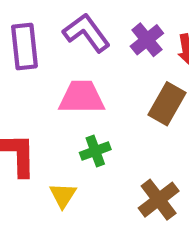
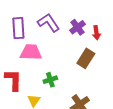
pink trapezoid: (82, 97) -> (31, 52), moved

